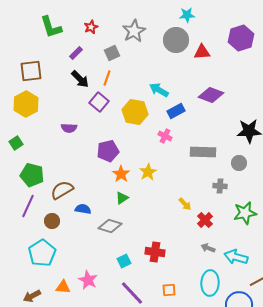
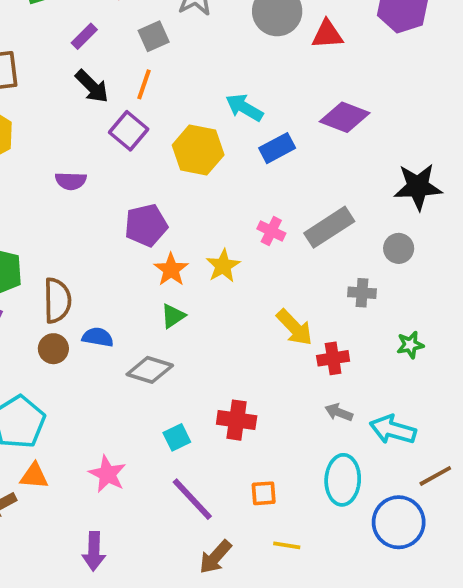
pink cross: (165, 136) -> (271, 231), moved
gray rectangle: (203, 152) -> (329, 227), turned -35
brown semicircle: (62, 190) -> (57, 300), turned 120
yellow arrow: (185, 204) -> (294, 327), size x1.5
green star: (245, 213) -> (410, 345), size x0.6
red cross: (205, 220) -> (333, 358), turned 35
brown circle: (52, 221) -> (53, 349), moved
orange triangle: (63, 287) -> (34, 476), moved

